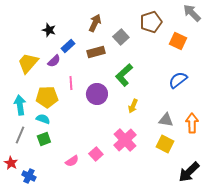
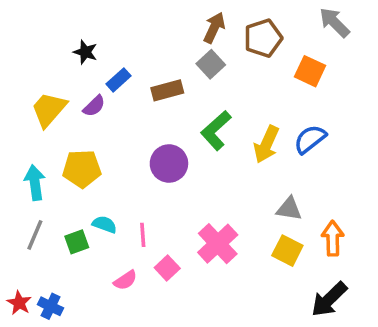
brown arrow: (95, 23) -> (214, 28), moved
pink line: (71, 83) -> (143, 235), moved
yellow arrow: (133, 106) -> (266, 144), moved, size x1.5
cyan semicircle: (43, 119) -> (105, 224), moved
orange arrow: (192, 123) -> (333, 238), moved
red star: (11, 163) -> (19, 303), moved

